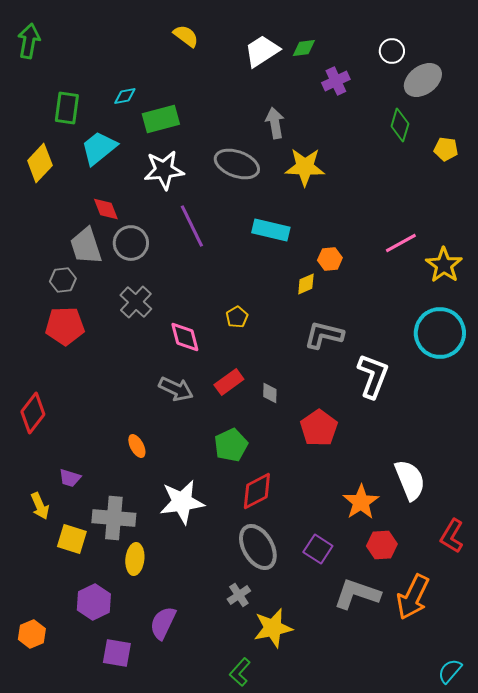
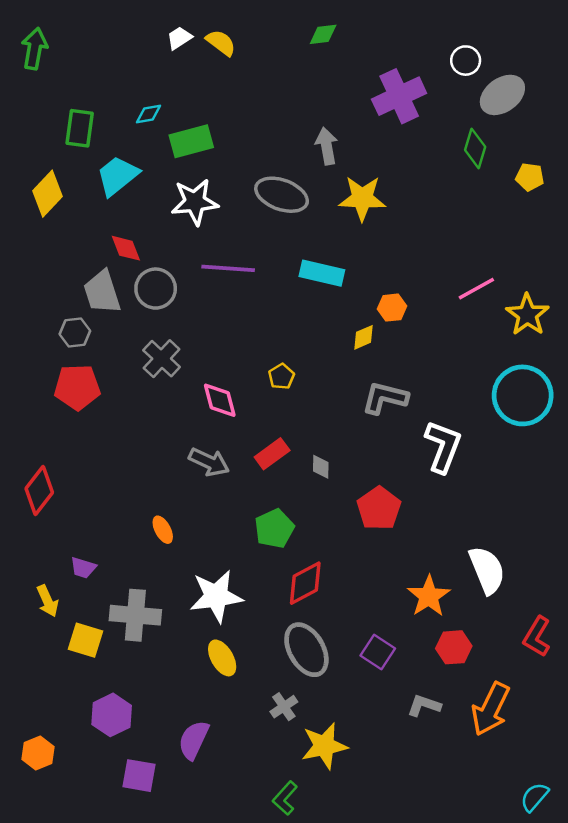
green diamond: (304, 48) -> (323, 34), moved
white trapezoid: (262, 51) -> (179, 38), moved, size x0.6
purple cross: (336, 81) -> (399, 96), size x1.6
purple line: (192, 226) -> (228, 268), turned -60
yellow ellipse: (135, 559) -> (222, 658), moved, turned -36
gray L-shape: (357, 594) -> (424, 705), size x0.6

